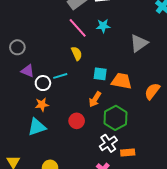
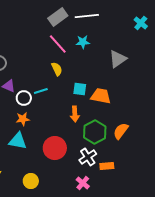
orange semicircle: (152, 91) -> (121, 131), moved
orange arrow: (95, 99) -> (75, 114), turned -35
red circle: (77, 121) -> (55, 148), moved, size x1.5
cyan triangle: (37, 127) -> (18, 141), turned 30

